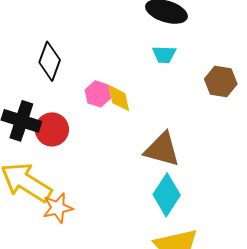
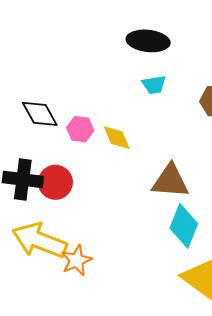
black diamond: (50, 61) -> (40, 114), turned -39
pink hexagon: (98, 94) -> (80, 129), moved

